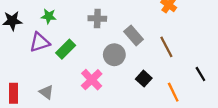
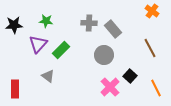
gray rectangle: (134, 35) -> (113, 29), moved
purple triangle: (40, 42) -> (38, 44), turned -30
pink cross: (92, 80) -> (110, 87), moved
gray triangle: (46, 92) -> (48, 76), moved

